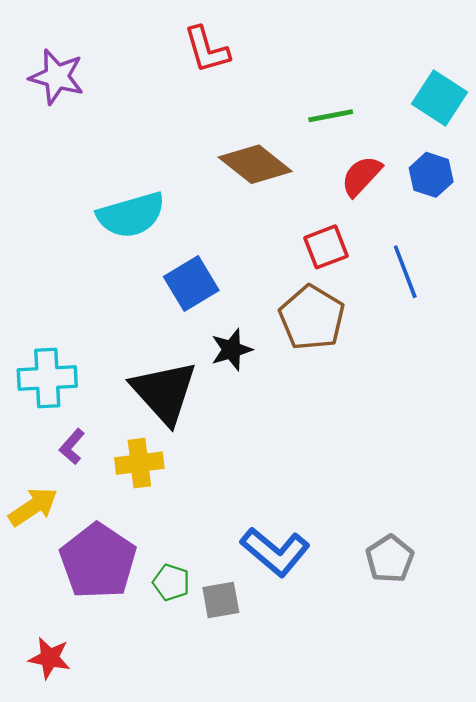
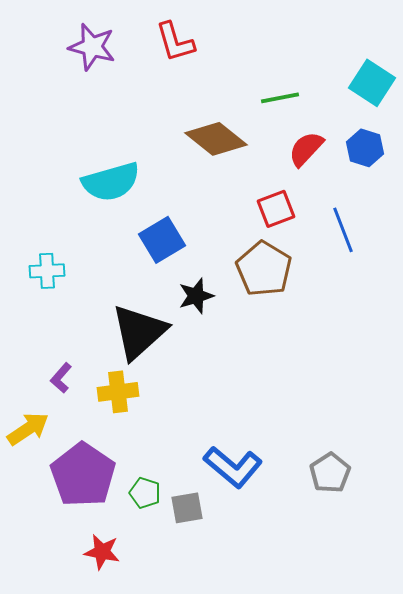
purple star: (57, 77) -> (92, 47), moved
cyan cross: (47, 378) -> (47, 271), moved, size x0.7
black triangle: (164, 392) -> (139, 332), turned 30
red star: (50, 658) -> (102, 552), moved

